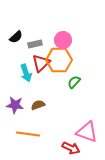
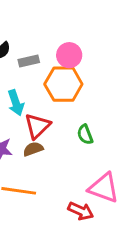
red triangle: (41, 63) -> (37, 126), moved
green semicircle: (74, 82) -> (85, 135), moved, turned -64

